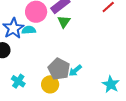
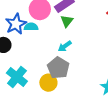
cyan arrow: (75, 71) -> (65, 46), moved
cyan cross: (18, 81) -> (17, 77), size x1.5

